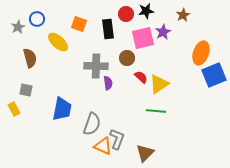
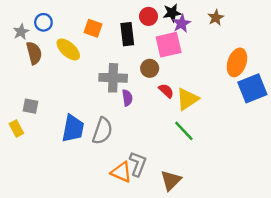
purple star: (163, 32) -> (182, 23), moved
brown semicircle: (30, 58) -> (34, 53), moved
green line: (156, 111) -> (184, 131), turned 42
gray semicircle: (92, 124) -> (102, 131), moved

